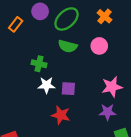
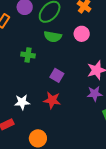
white star: (46, 85) -> (22, 102), moved
purple square: (68, 89) -> (57, 75), turned 32

